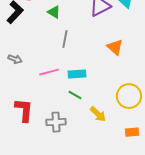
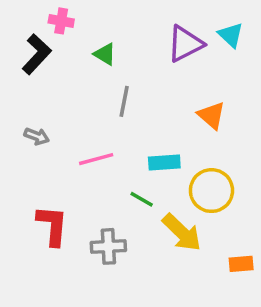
cyan rectangle: (77, 74) -> (164, 163), moved
yellow circle: (129, 96) -> (211, 191), moved
yellow arrow: (98, 114) -> (182, 232), size x1.4

